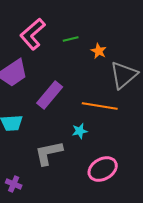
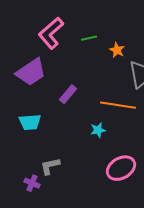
purple rectangle: (50, 95) -> (68, 94), size x0.7
gray L-shape: (49, 153) -> (50, 166), moved, size x0.7

